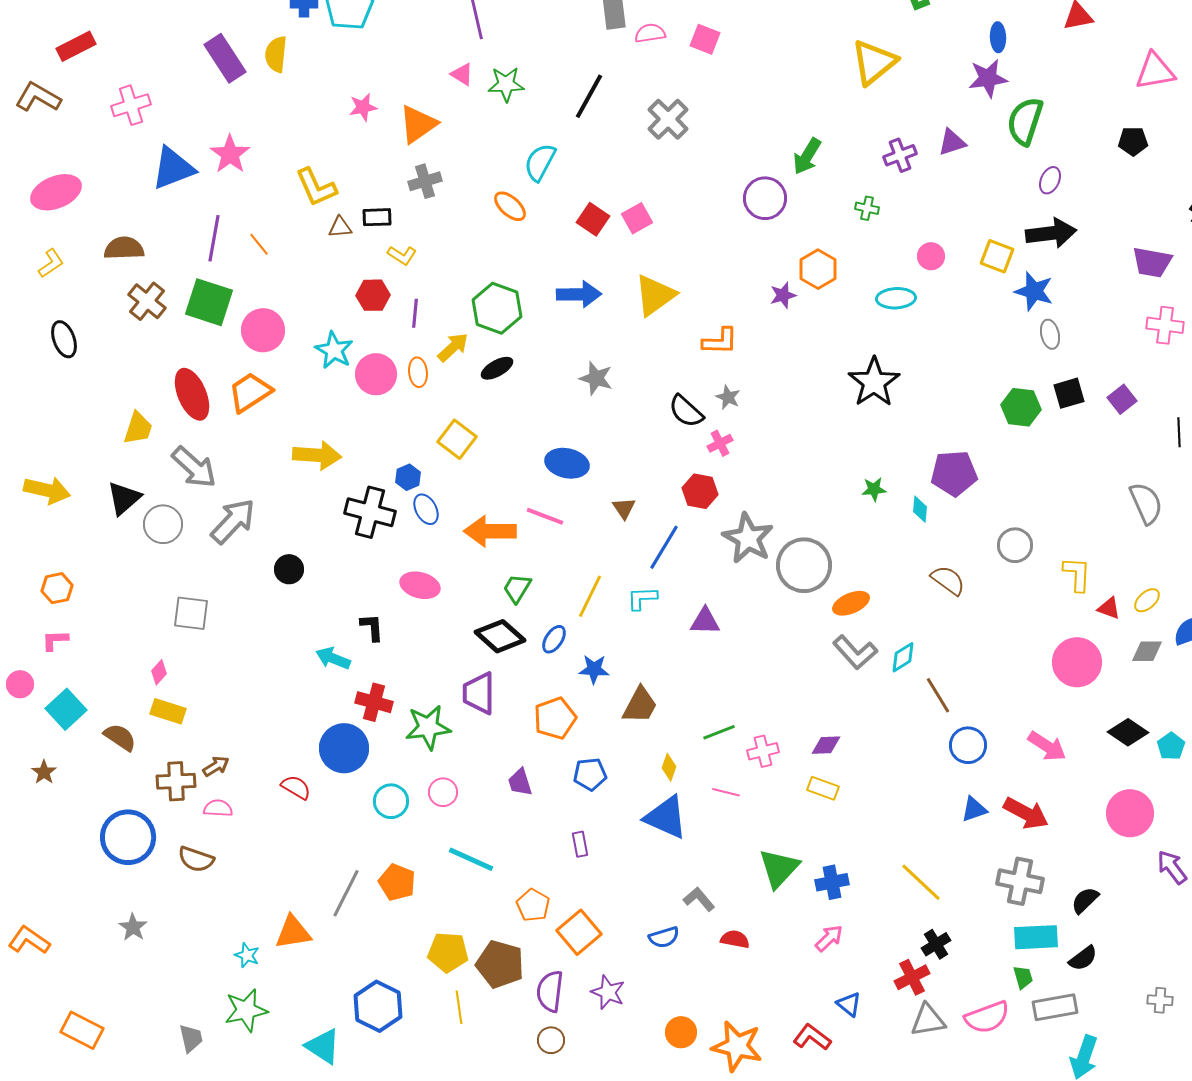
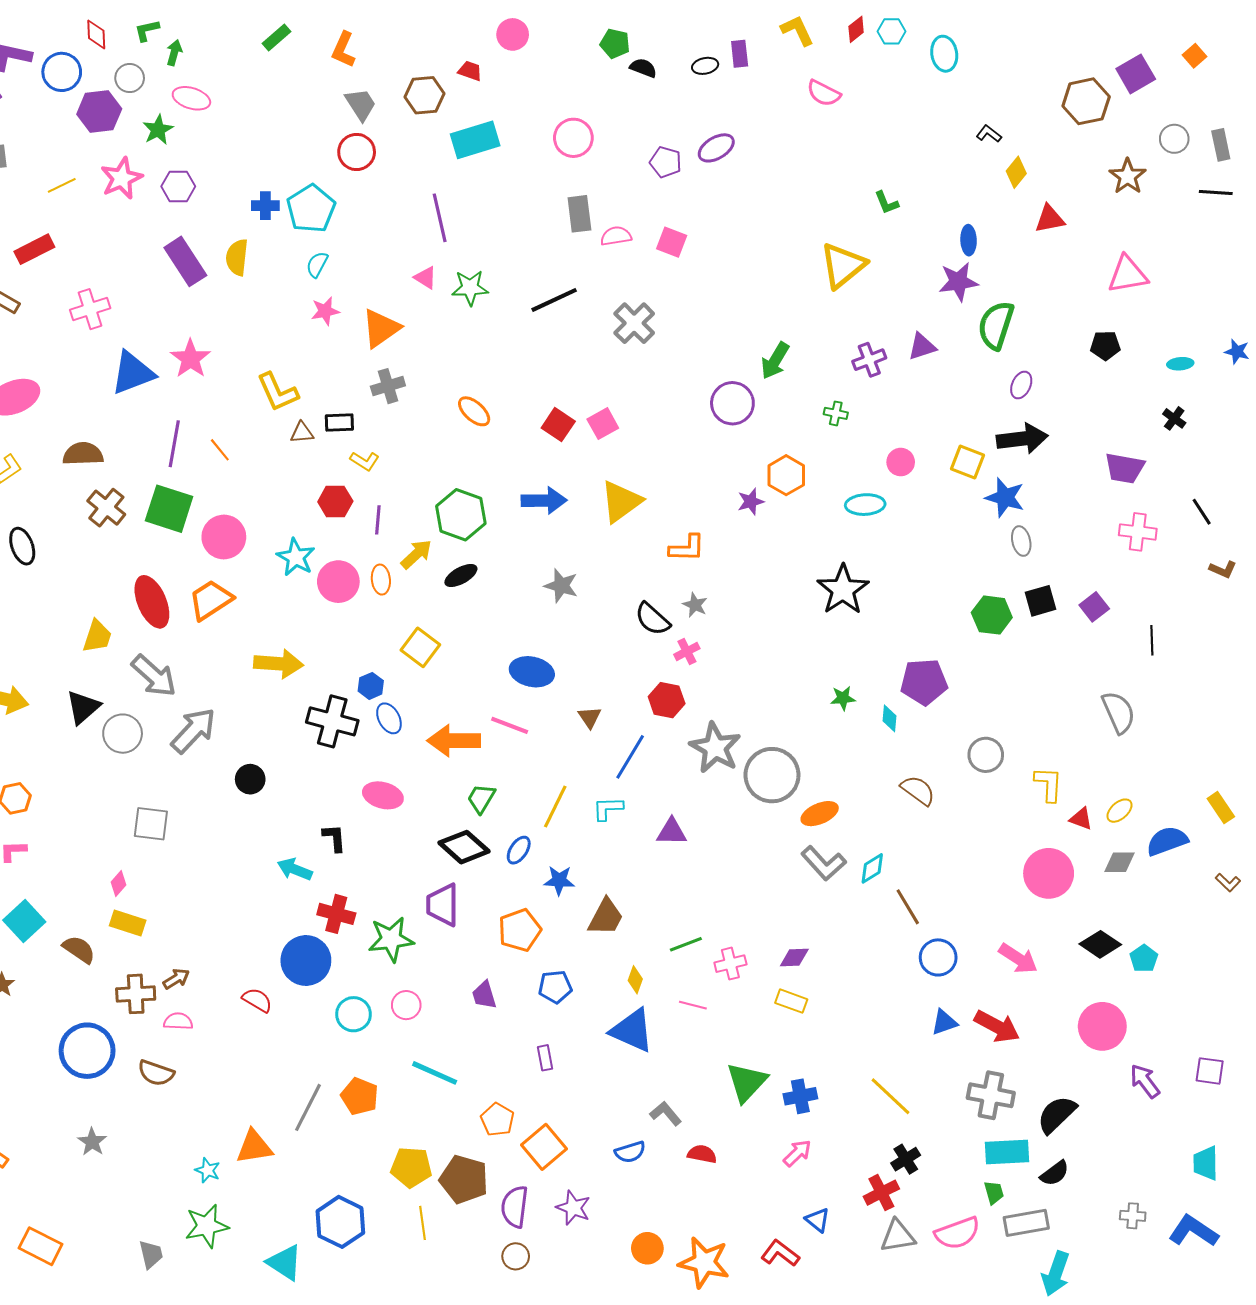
black line: (589, 96) -> (554, 300), turned 36
cyan semicircle: (540, 162) -> (317, 264), moved, size x0.7
black semicircle: (1085, 900) -> (1057, 1115), size x1.4

